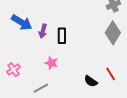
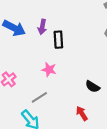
purple arrow: (43, 31) -> (42, 27), moved

